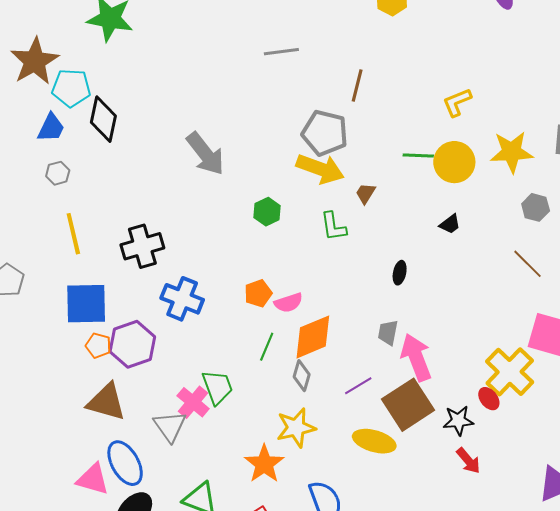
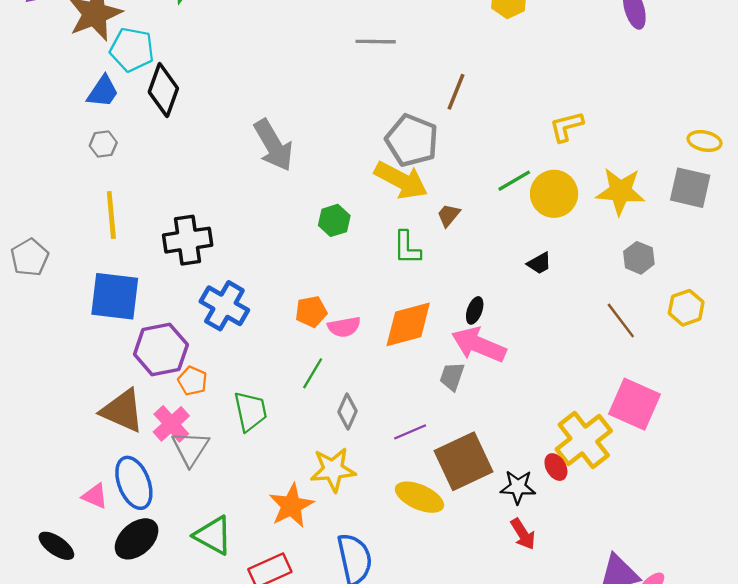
green line: (418, 155) -> (514, 181), turned -40
orange diamond: (313, 337) -> (408, 324), moved
orange pentagon: (98, 345) -> (192, 381), moved
pink arrow: (416, 357) -> (479, 345), moved, turned -54
pink cross: (193, 402) -> (171, 424), moved
pink triangle: (93, 479) -> (95, 496), size x0.7

